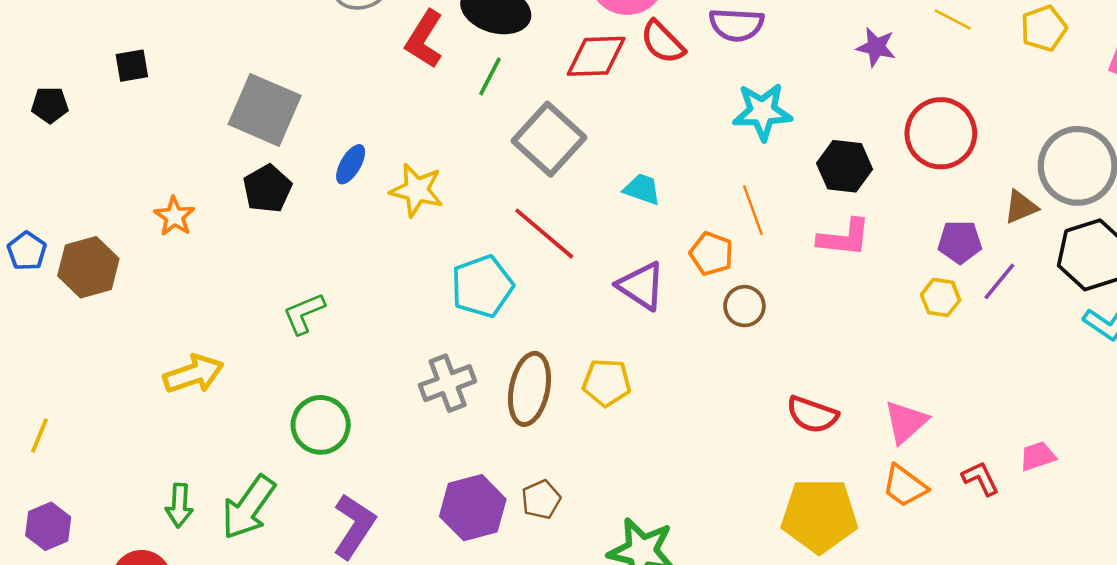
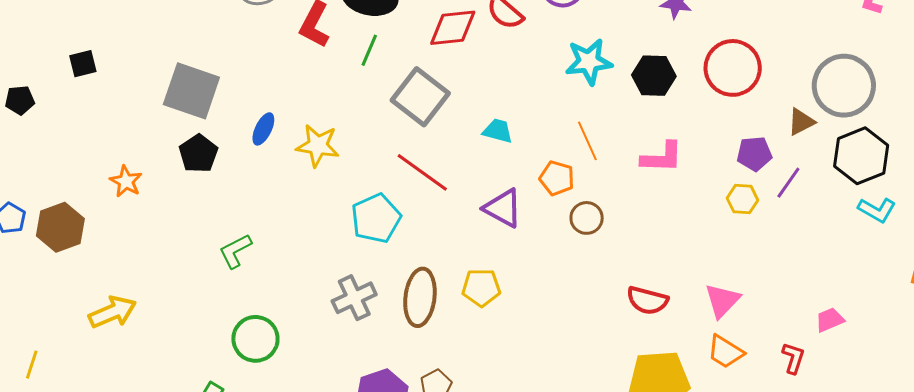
black hexagon: (845, 166) -> (654, 76), moved
yellow arrow: (194, 374) -> (112, 312), moved
red L-shape: (980, 478) -> (793, 358), moved, turned 48

